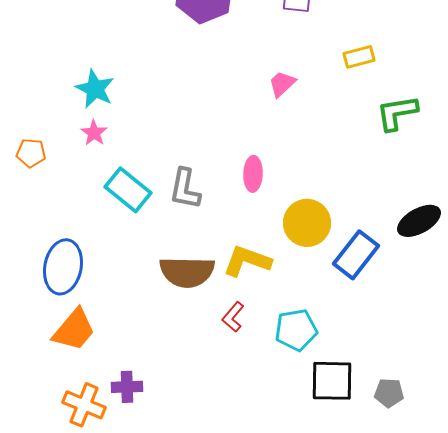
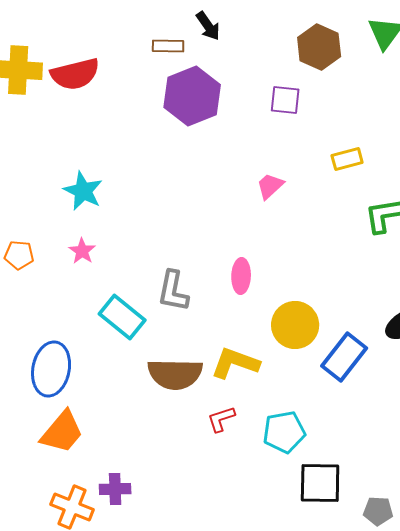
pink star: (94, 133) -> (82, 251), moved
cyan rectangle: (128, 190) -> (122, 317), moved
red L-shape: (233, 317) -> (221, 419), turned 32
gray pentagon: (389, 393) -> (378, 511), moved

